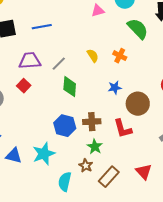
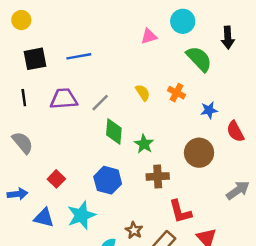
red square: (24, 86) -> (56, 179), moved
blue star: (115, 88) -> (209, 110), moved
brown cross: (92, 122) -> (158, 176), moved
red L-shape: (123, 129) -> (180, 212), moved
green star: (95, 147) -> (144, 144), moved

